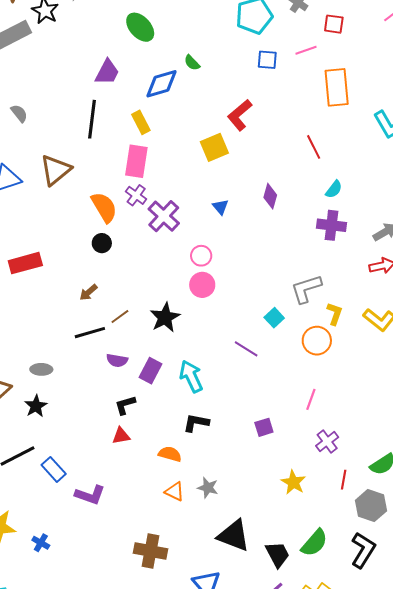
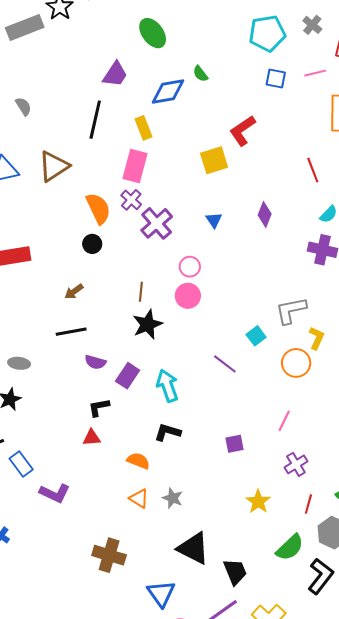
brown line: (120, 316) -> (141, 292), moved, turned -54
green semicircle: (314, 543) -> (290, 548), moved

